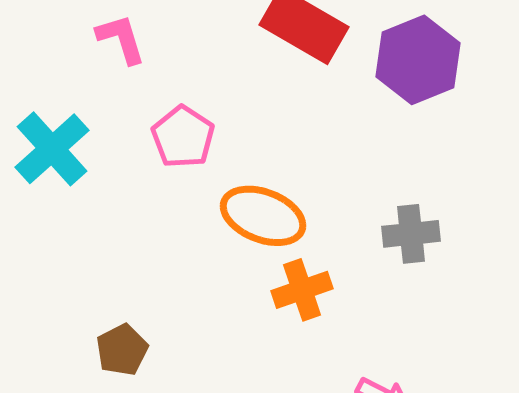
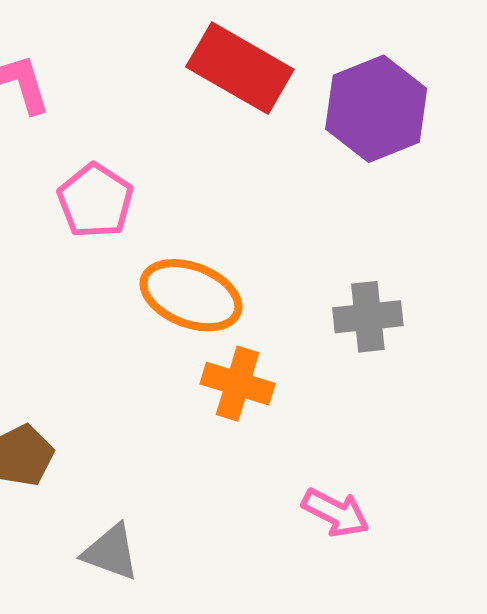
orange cross: (302, 290) -> (238, 384), turned 36

